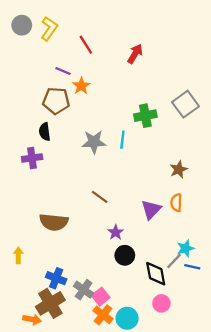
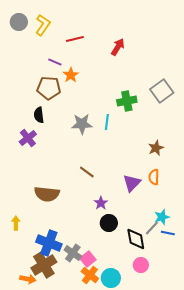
red line: (86, 45) -> (75, 39), turned -72
purple cross: (32, 158) -> (28, 138), turned -30
blue cross: (56, 278) -> (49, 243), size x1.4

